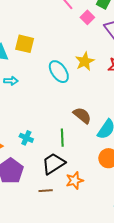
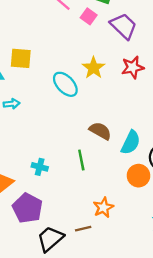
black trapezoid: (53, 164) -> (50, 239), moved
brown line: (46, 191) -> (83, 229), moved

